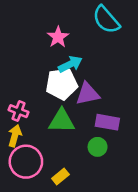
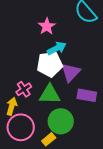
purple triangle: (88, 94) -> (71, 72), turned -35
pink cross: (19, 111) -> (24, 89), moved, turned 35
green circle: (98, 147) -> (61, 121), moved, size x1.6

